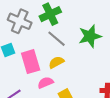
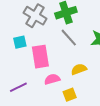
yellow semicircle: (56, 62) -> (79, 69), moved

